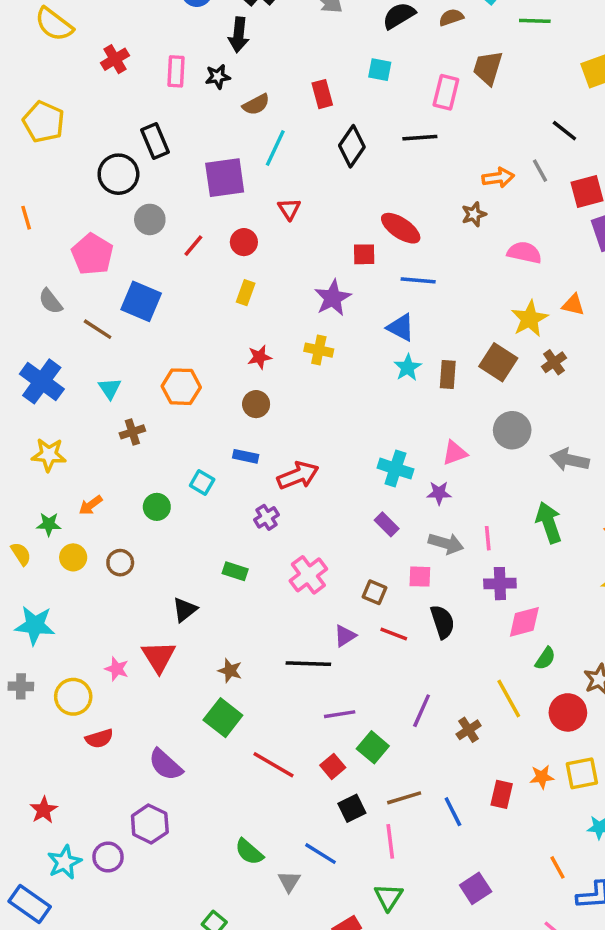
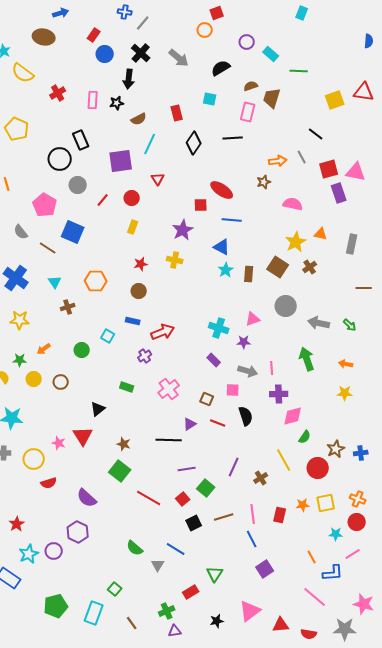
brown semicircle: (451, 17) -> (251, 86), moved
blue line: (453, 812) -> (252, 539), moved
pink line: (390, 841) -> (253, 514), moved

